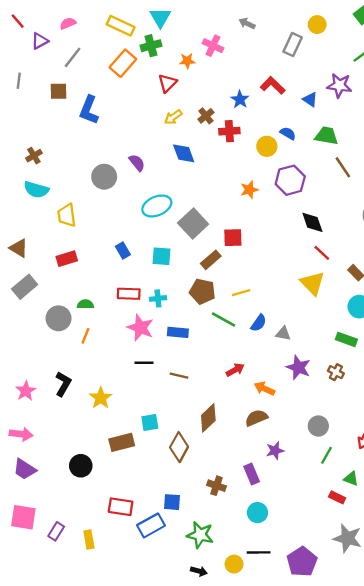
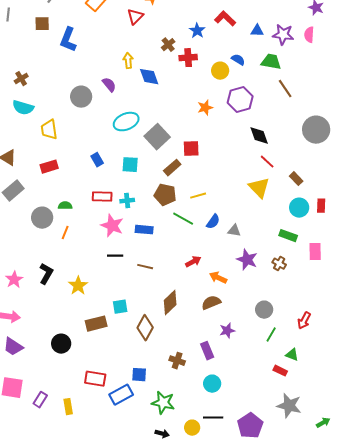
purple star: (339, 85) -> (283, 35), moved
blue triangle: (310, 99) -> (257, 31), turned -32
yellow arrow: (173, 117) -> (128, 61), moved, turned 119

